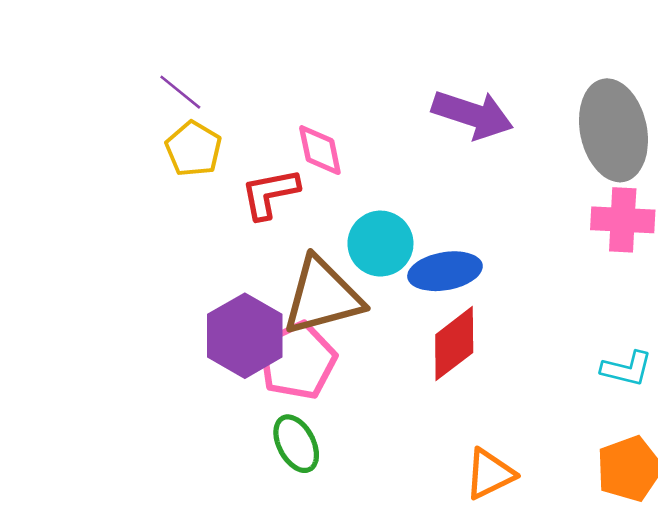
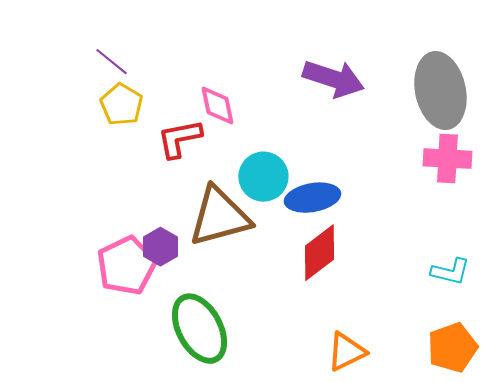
purple hexagon: (245, 336) -> (160, 247), size x0.6
pink pentagon: (298, 361) -> (126, 266), moved
green ellipse: (296, 444) -> (199, 329), size x1.6

